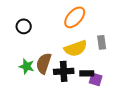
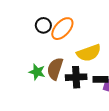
orange ellipse: (75, 17) -> (62, 29), moved
black circle: (24, 26) -> (43, 25), moved

